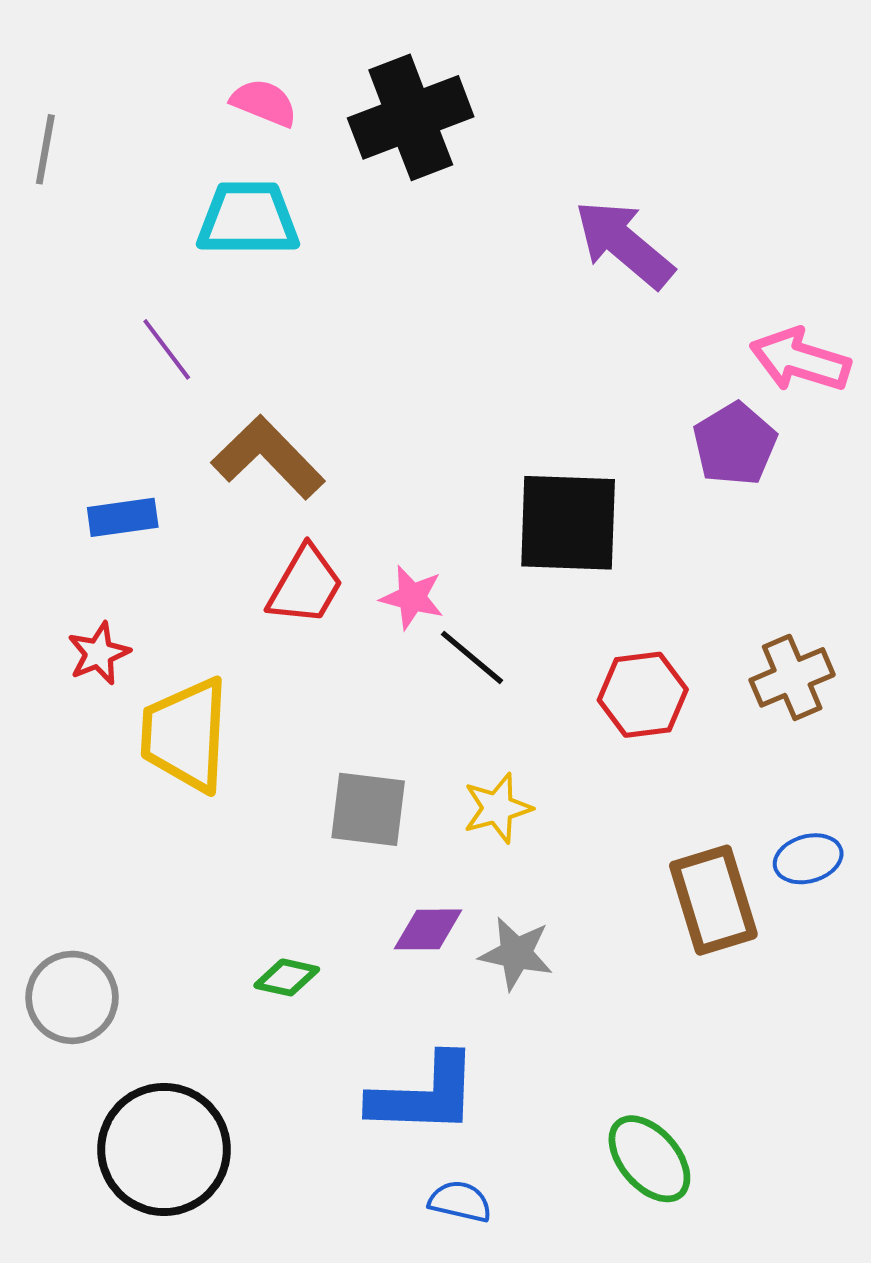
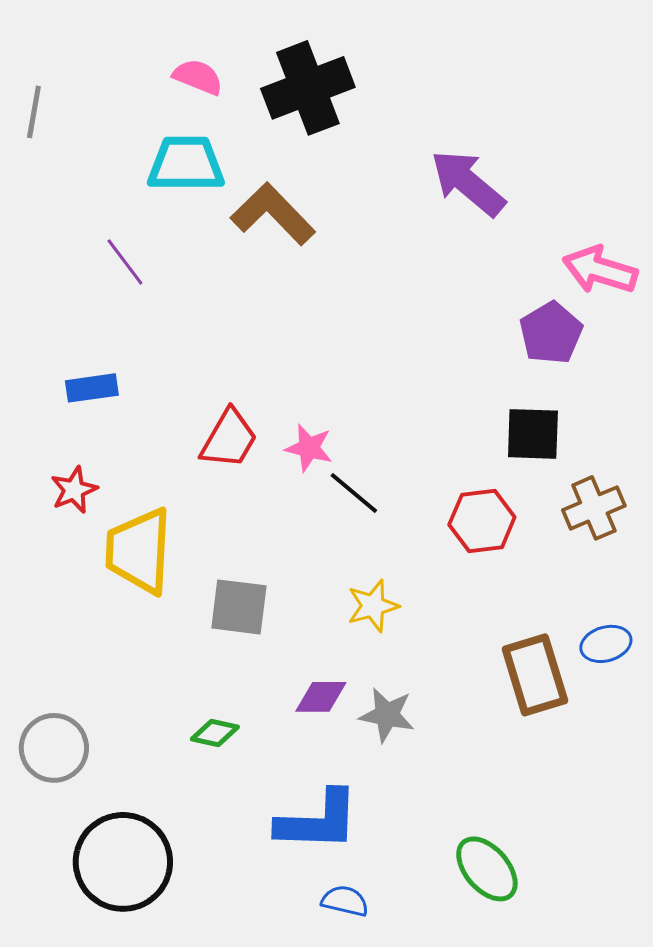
brown L-shape: (268, 457) -> (273, 214), moved
black square: (568, 523) -> (533, 434), moved, size x0.7
gray square: (368, 809) -> (239, 607), moved

